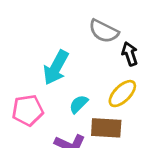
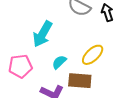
black arrow: (130, 54) -> (107, 13), moved

